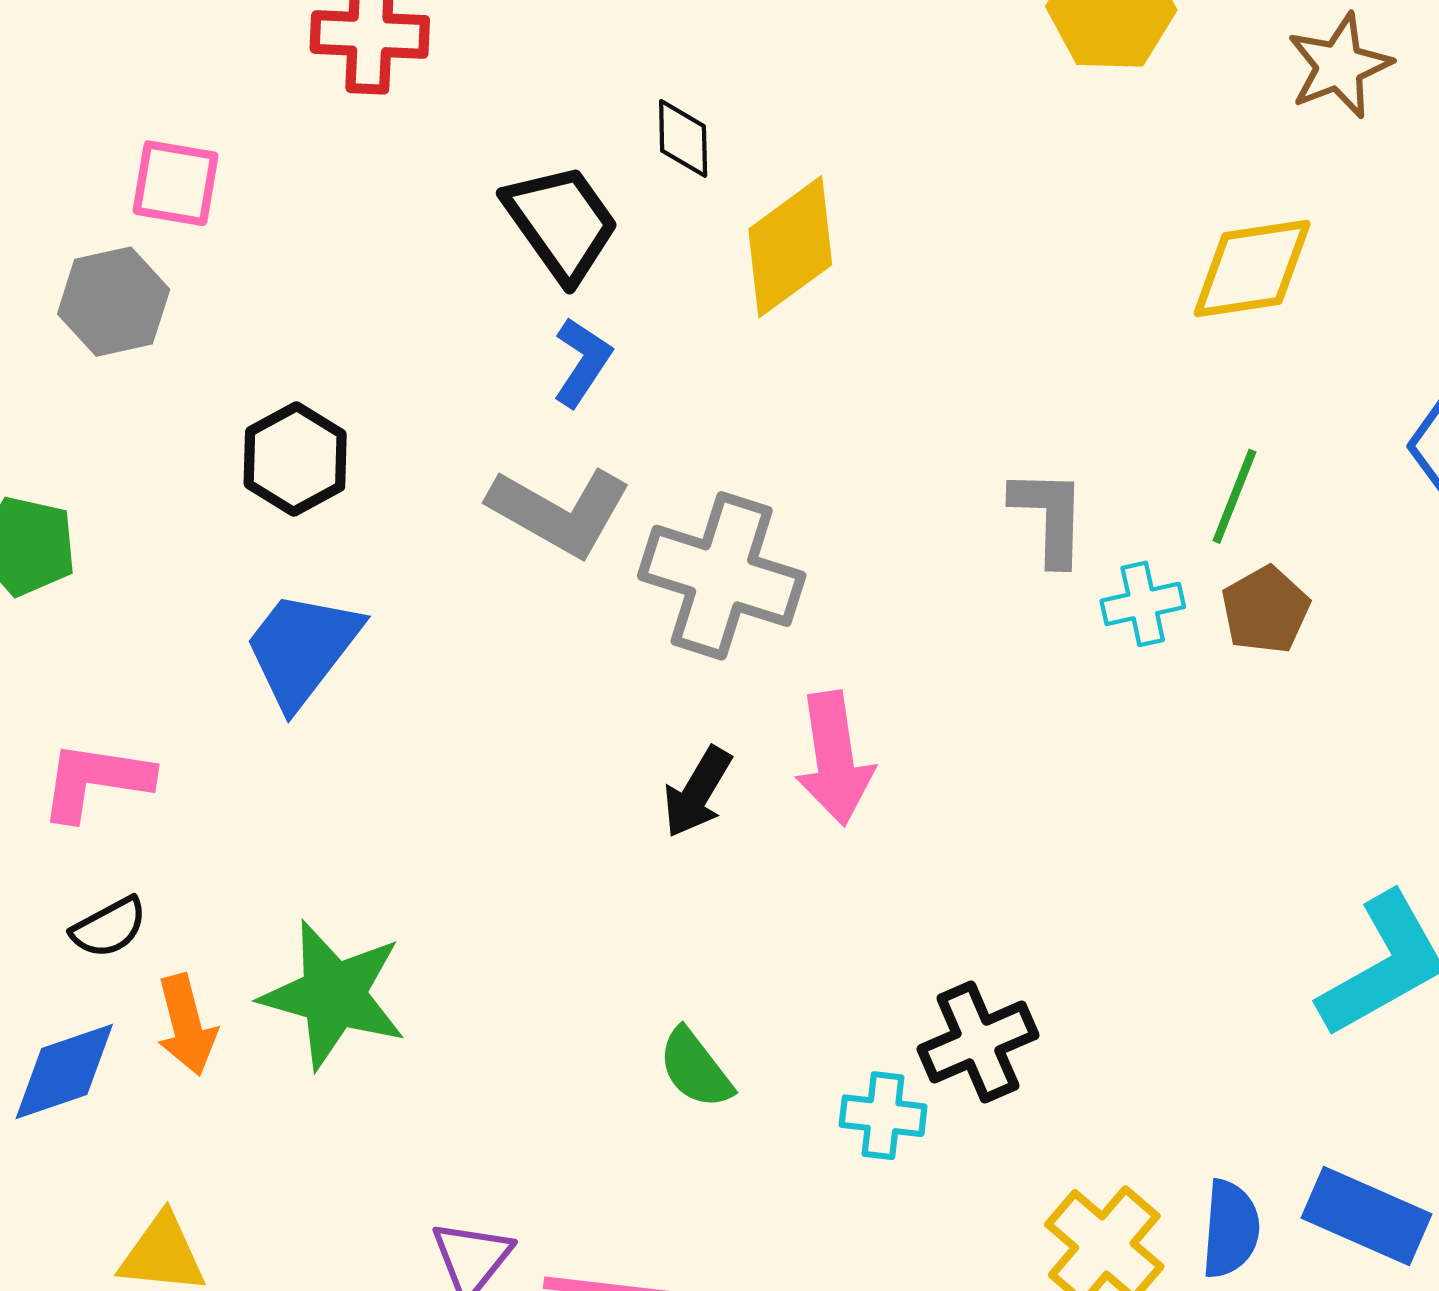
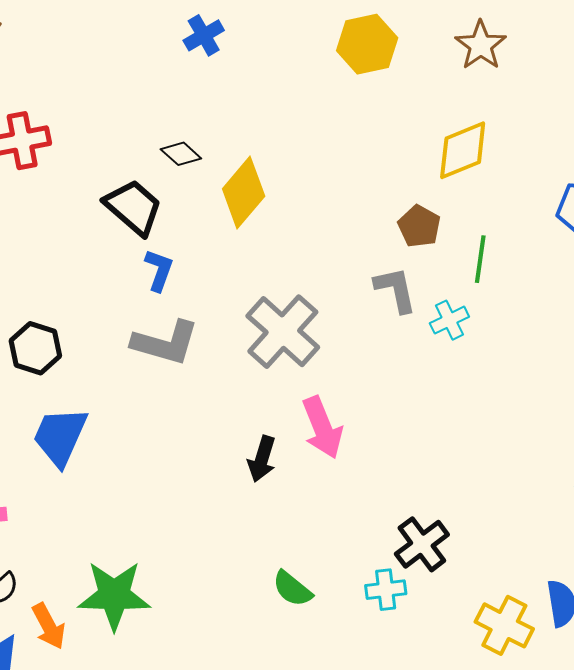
black diamond: (683, 138) -> (181, 154), turned -33
gray cross: (722, 576) -> (283, 332), moved, turned 38
brown pentagon: (1265, 610) -> (419, 226), moved

